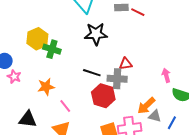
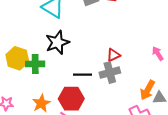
black star: (96, 34) -> (57, 42), moved
red hexagon: (103, 96) -> (71, 99), moved

